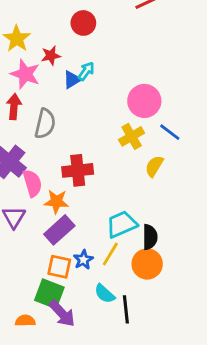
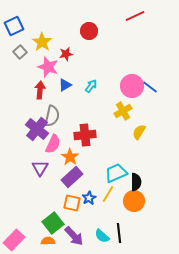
cyan arrow: (86, 71) -> (91, 86), moved
blue triangle: (72, 80) -> (65, 85), moved
gray semicircle: (45, 124) -> (52, 116), moved
blue line: (170, 132) -> (150, 87), moved
pink semicircle: (32, 183) -> (53, 144), turned 42
orange star: (56, 202) -> (70, 157), turned 30
green square: (49, 294) -> (53, 223), moved, turned 30
cyan semicircle: (105, 294) -> (102, 236), moved

